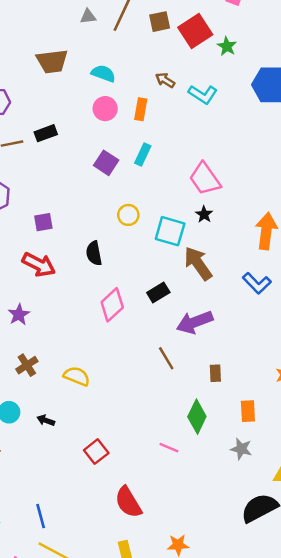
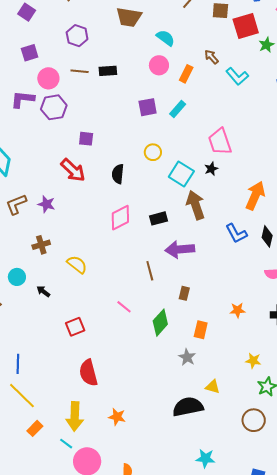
purple square: (106, 163) -> (148, 107), turned 30
purple star: (19, 315) -> (46, 204), turned 30
pink line: (169, 448) -> (124, 307), moved

